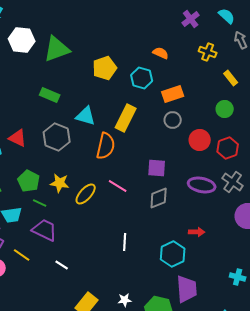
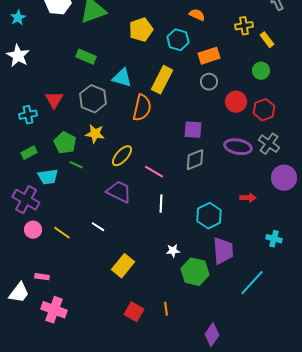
yellow cross: (208, 52) -> (244, 26), moved, turned -30
red triangle: (18, 138) -> (54, 100), turned 36
yellow star: (60, 183) -> (95, 134), moved
pink line: (118, 186) -> (154, 172), moved
purple trapezoid: (45, 230) -> (119, 192), moved
red arrow: (197, 232) -> (248, 198), moved
yellow line: (22, 255) -> (62, 233), moved
white star: (125, 300) -> (173, 251), moved

